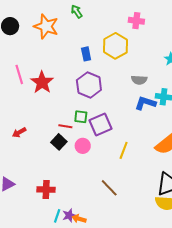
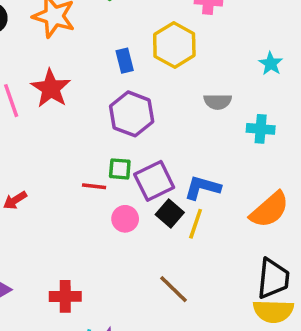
red star: (42, 82) -> (51, 88), moved
blue L-shape: (145, 103) -> (202, 188), moved
black square: (59, 142) -> (170, 213), moved

